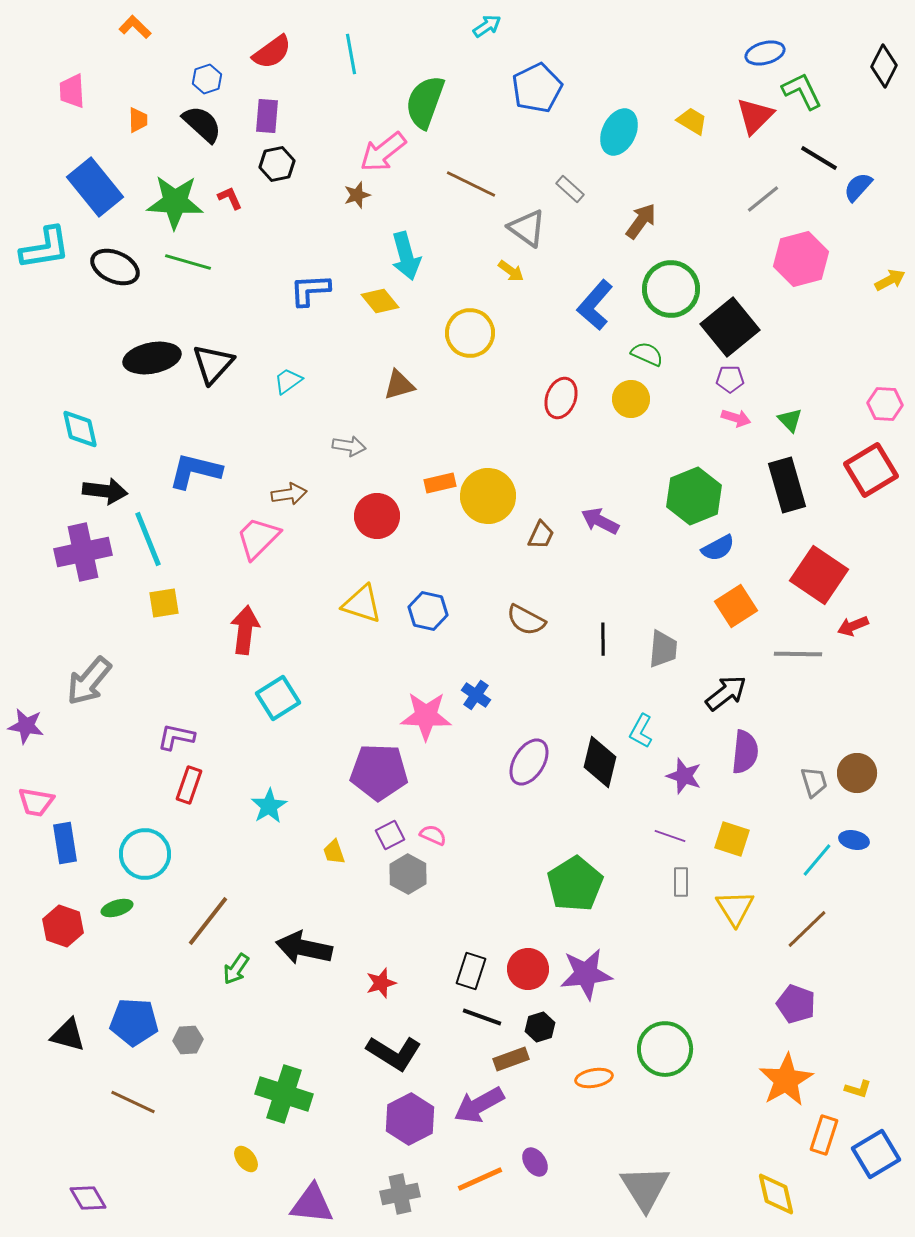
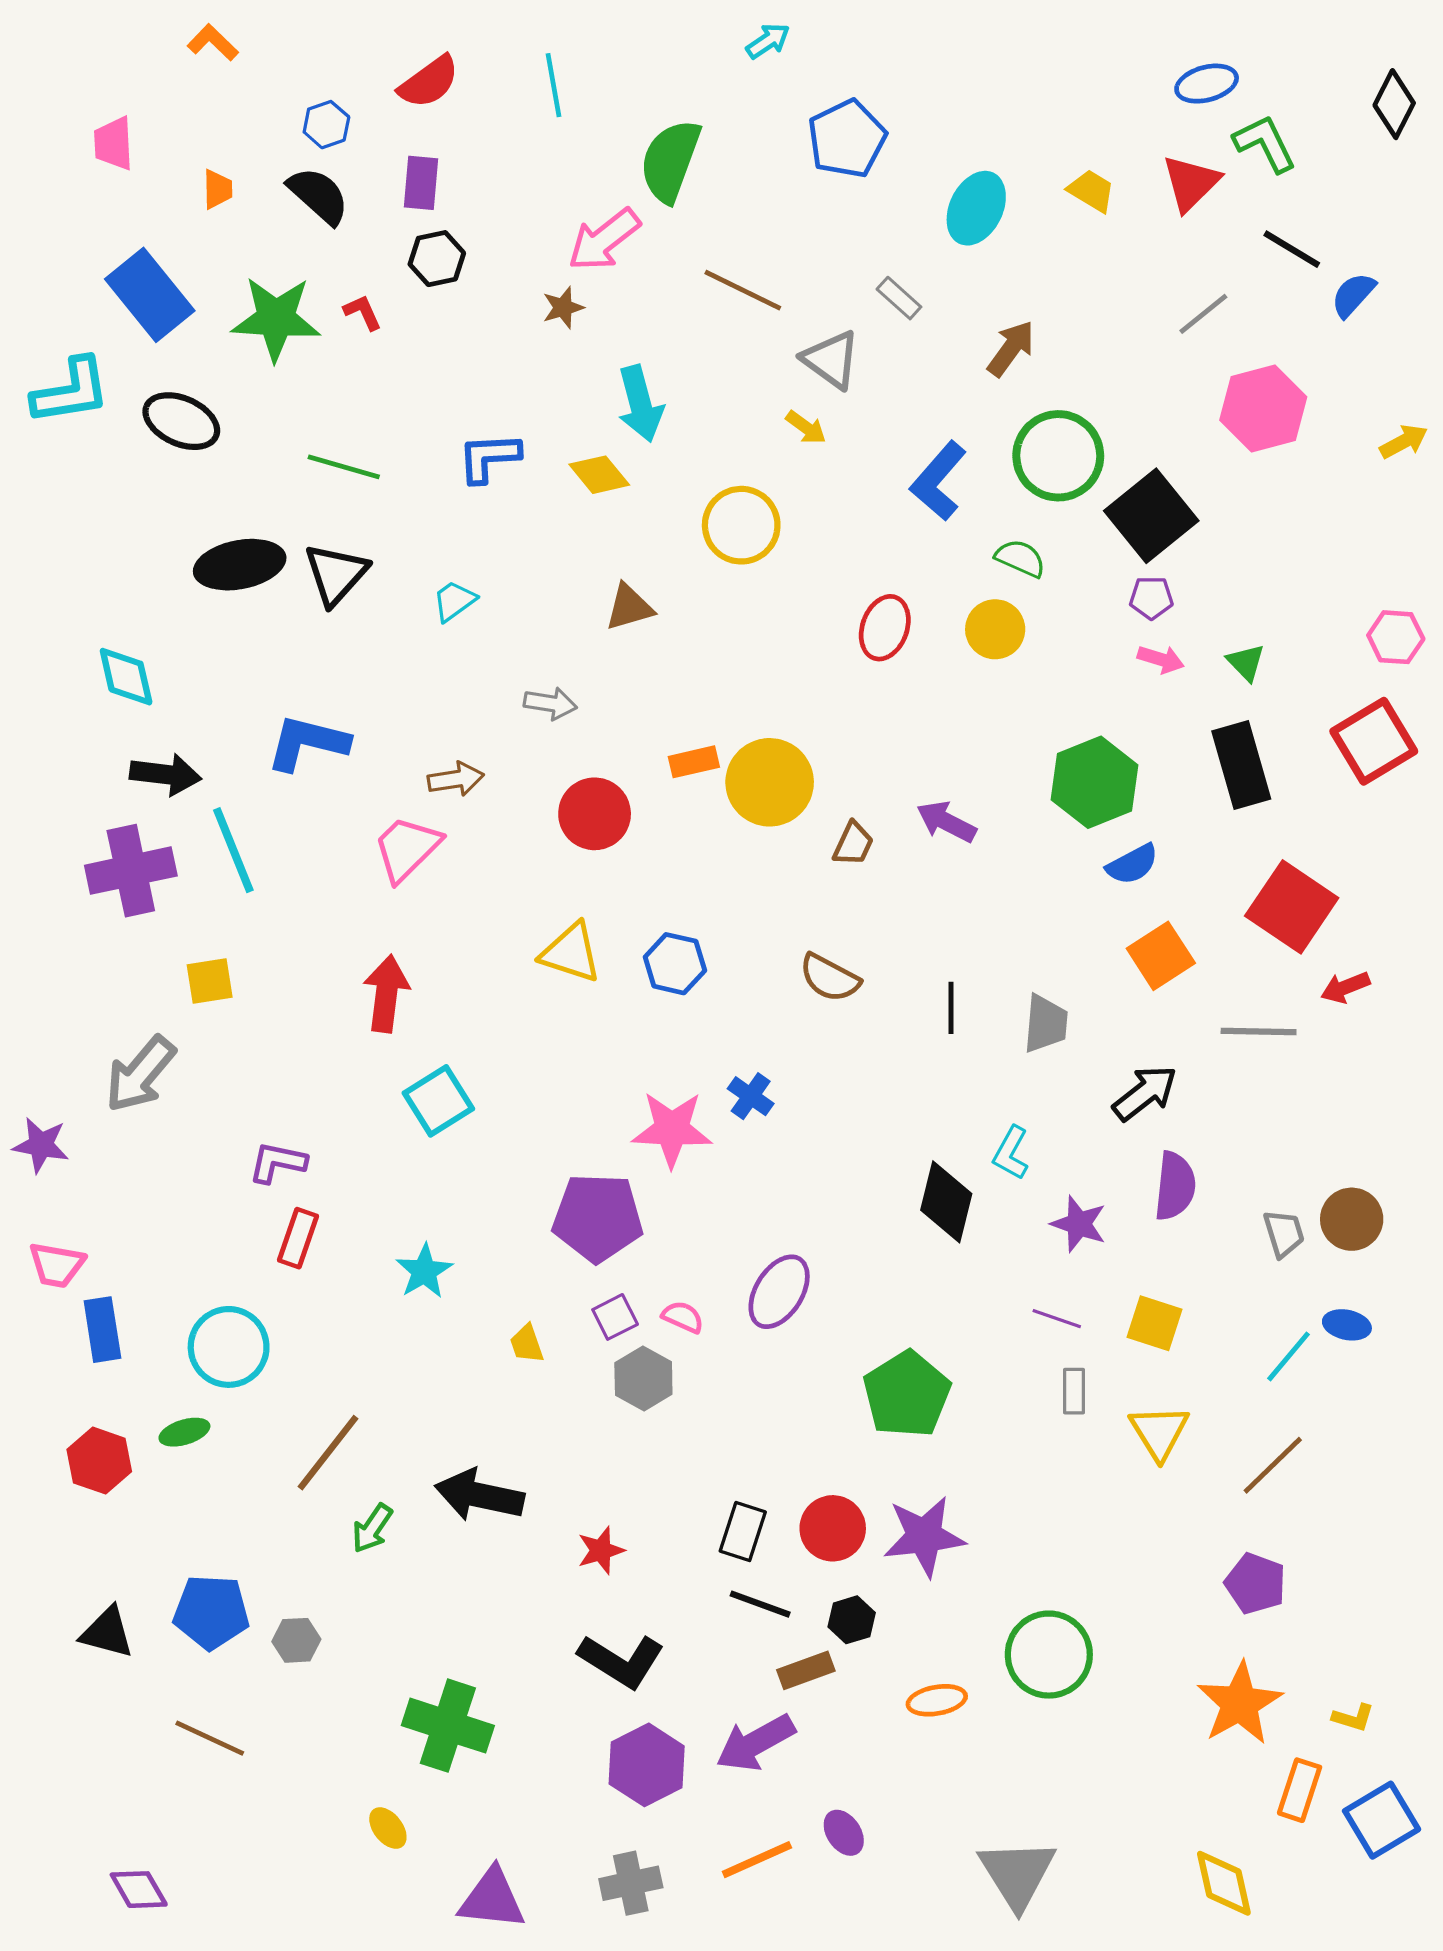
green line: (188, 262) -> (344, 467), moved
yellow square: (164, 603) -> (210, 981), moved
purple ellipse: (529, 762) -> (779, 1292), moved

